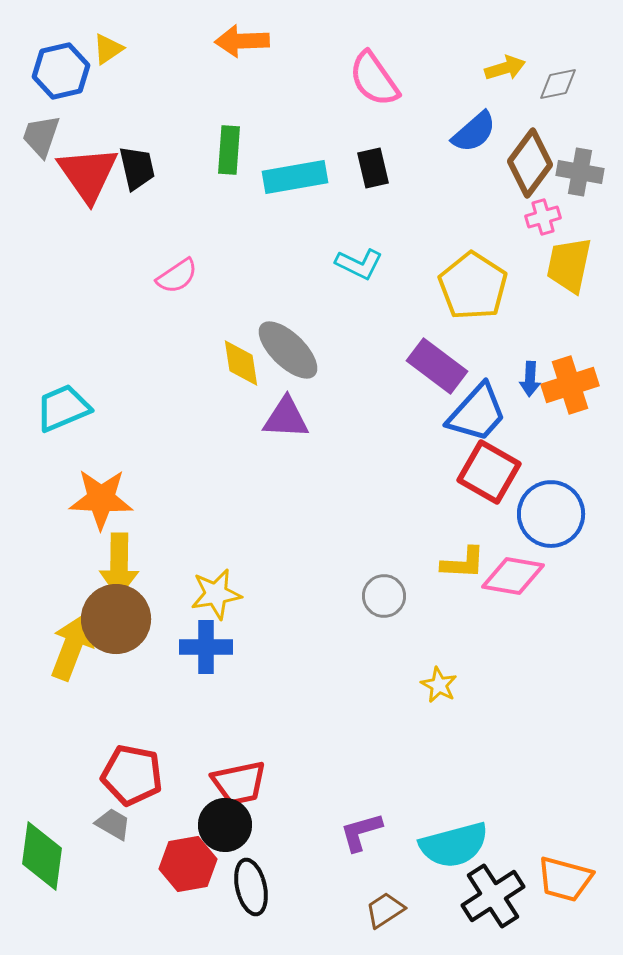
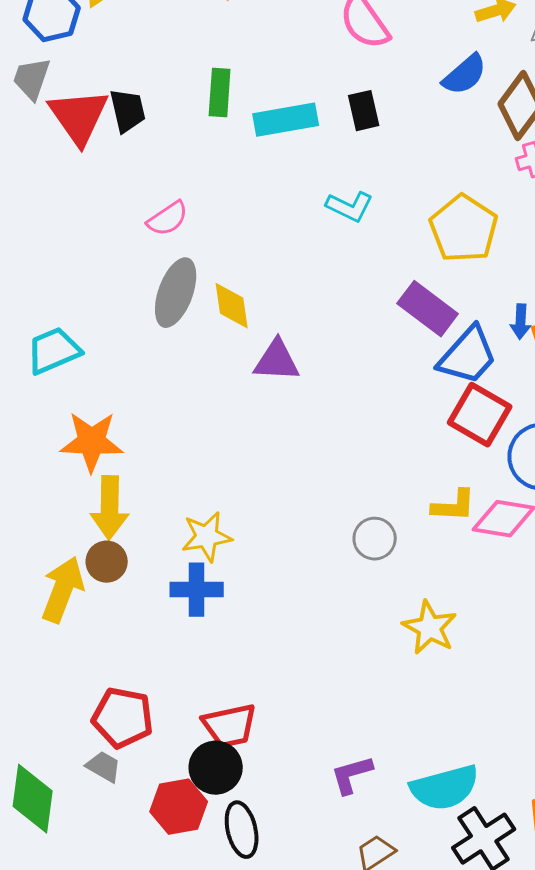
gray ellipse: (288, 350) -> (176, 293), moved, turned 66
brown circle: (116, 619) -> (107, 562), size x0.6
yellow star: (439, 685) -> (430, 628), size x1.5

